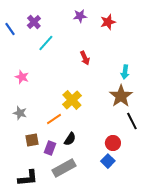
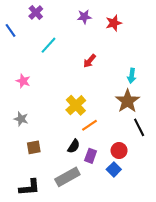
purple cross: (34, 22) -> (36, 13), moved
red arrow: (85, 58) -> (90, 61), turned 64
orange line: (54, 119) -> (90, 125), moved
purple rectangle: (50, 148) -> (91, 156), moved

